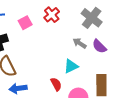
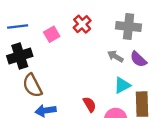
gray cross: (92, 18) -> (129, 26), turned -30
cyan triangle: (71, 66) -> (122, 85), moved

